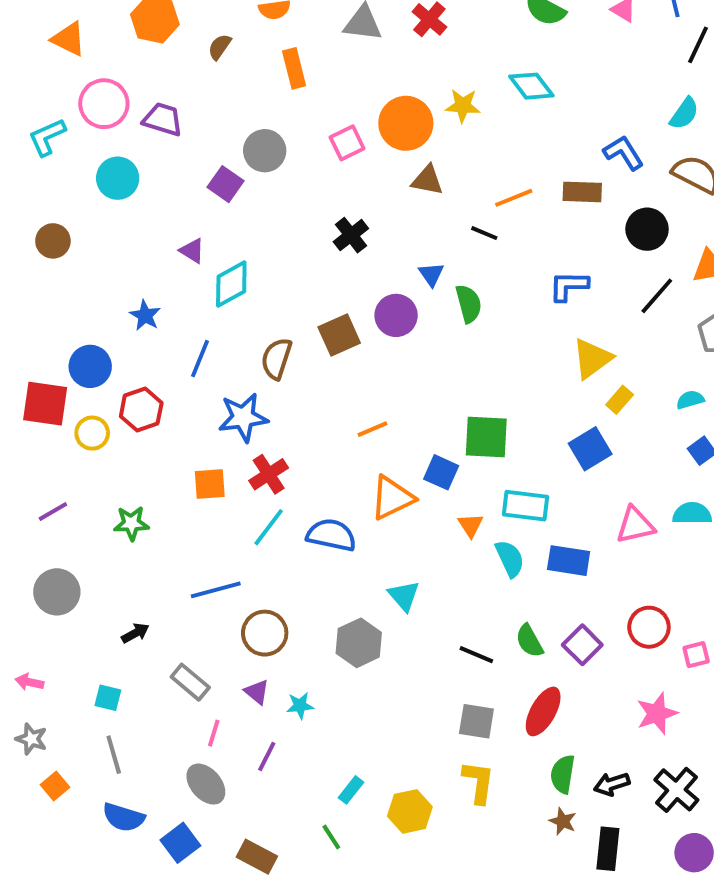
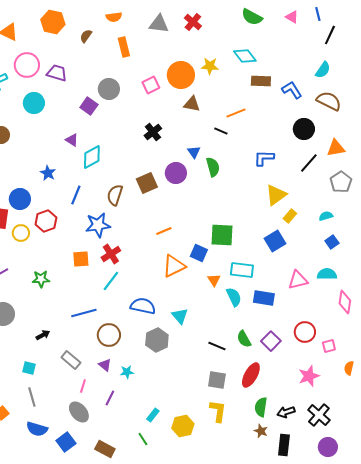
brown rectangle: (582, 192) -> (261, 81), moved
blue semicircle: (331, 535) -> (143, 306), moved

